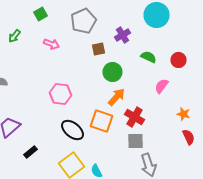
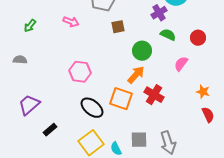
purple cross: (122, 35) -> (159, 13), moved
green arrow: (14, 36) -> (30, 26), moved
green circle: (112, 72) -> (142, 51), moved
gray square: (136, 141) -> (139, 140), moved

